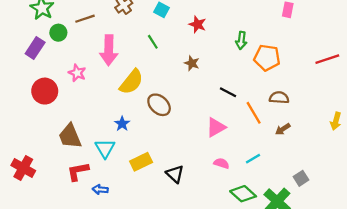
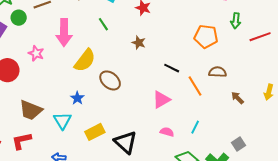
green arrow: (241, 40) -> (236, 21), moved
brown arrow: (283, 129) -> (237, 98), moved, turned 80
brown trapezoid: (70, 136) -> (31, 110), turned -45
cyan line: (253, 159) -> (195, 127), turned -32
red L-shape: (78, 171) -> (21, 141), moved
black triangle: (175, 174) -> (126, 142), size x1.4

